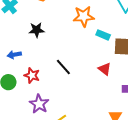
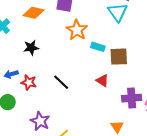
orange star: (84, 16) -> (77, 30), turned -30
red star: (32, 75) -> (29, 82), moved

